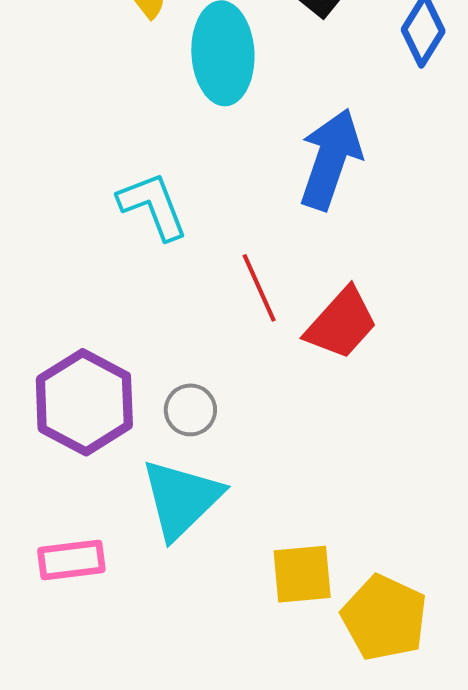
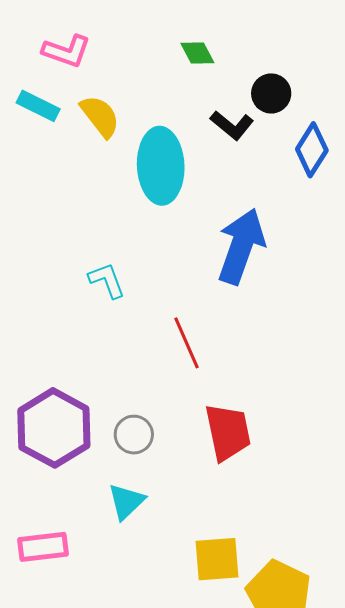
cyan L-shape: (153, 206) -> (107, 280), size x0.7
red trapezoid: (341, 324) -> (228, 432), moved, turned -54
cyan triangle: (181, 499) -> (126, 501), size x0.6

